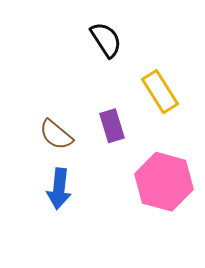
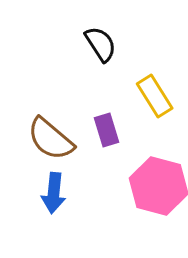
brown semicircle: (56, 135) -> (51, 139), size x1.4

